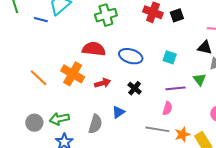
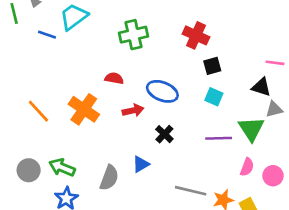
black square: (177, 15) -> (212, 66), moved
red semicircle: (94, 49) -> (114, 78), size x0.6
green triangle: (200, 80) -> (251, 129), size x1.5
red arrow: (103, 83) -> (133, 110), moved
pink semicircle: (167, 108) -> (247, 167), moved
green arrow: (59, 119) -> (62, 167), turned 30

